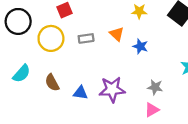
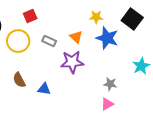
gray rectangle: (86, 38) -> (49, 41), turned 32
blue star: (140, 46) -> (107, 38), moved, size x1.6
purple star: (112, 89) -> (72, 62), moved

